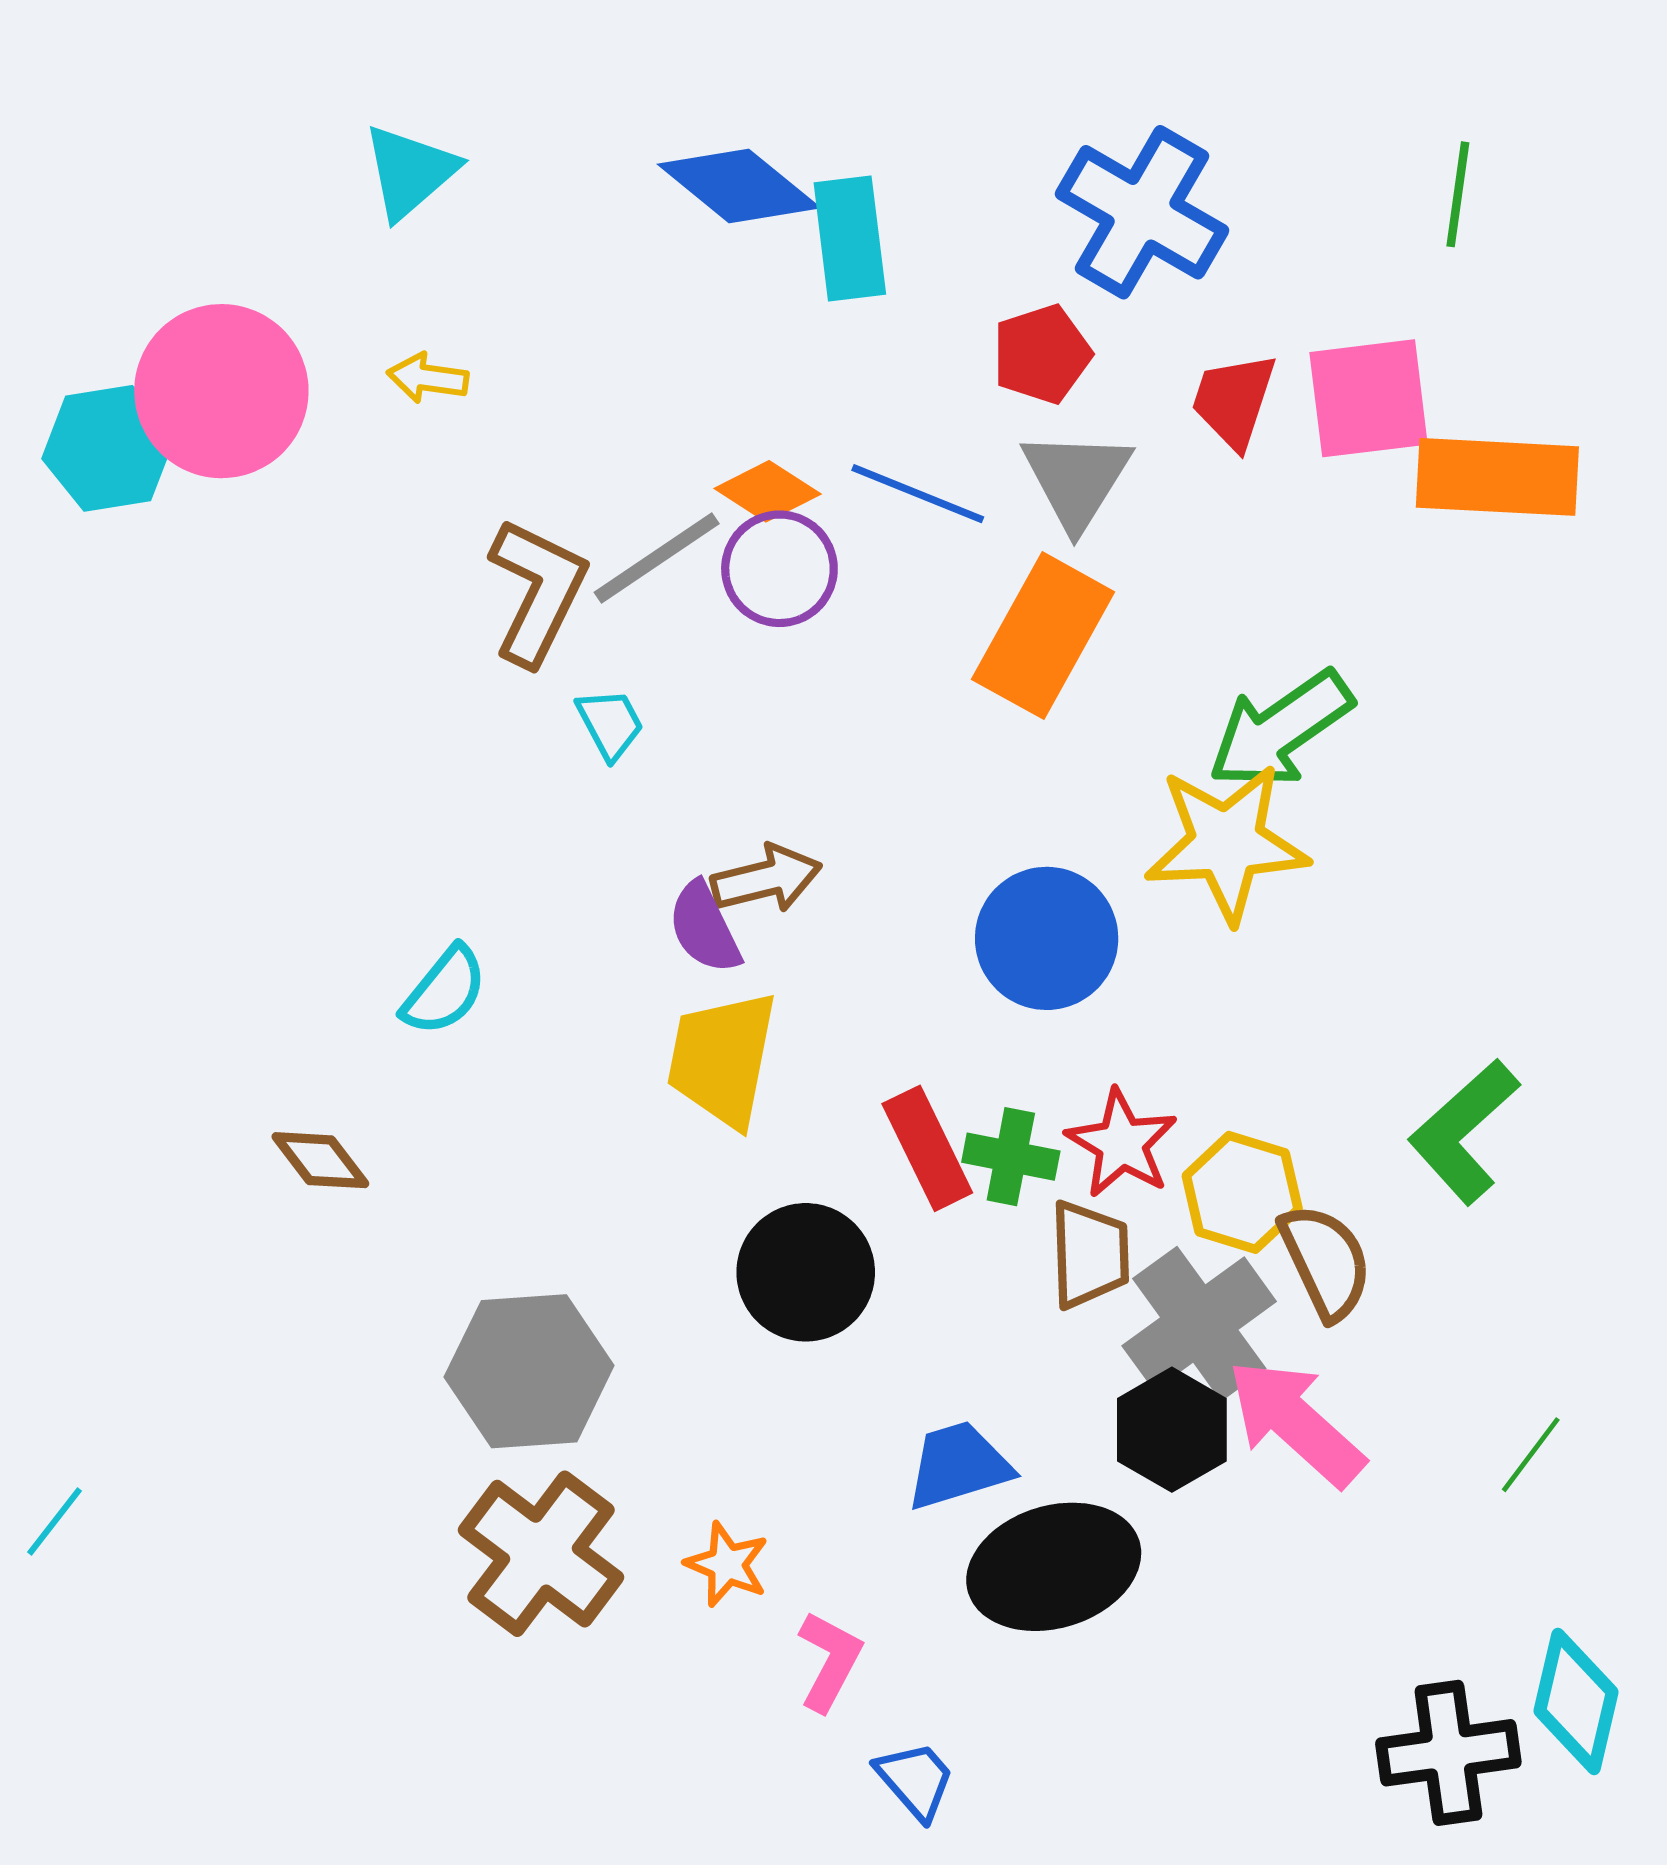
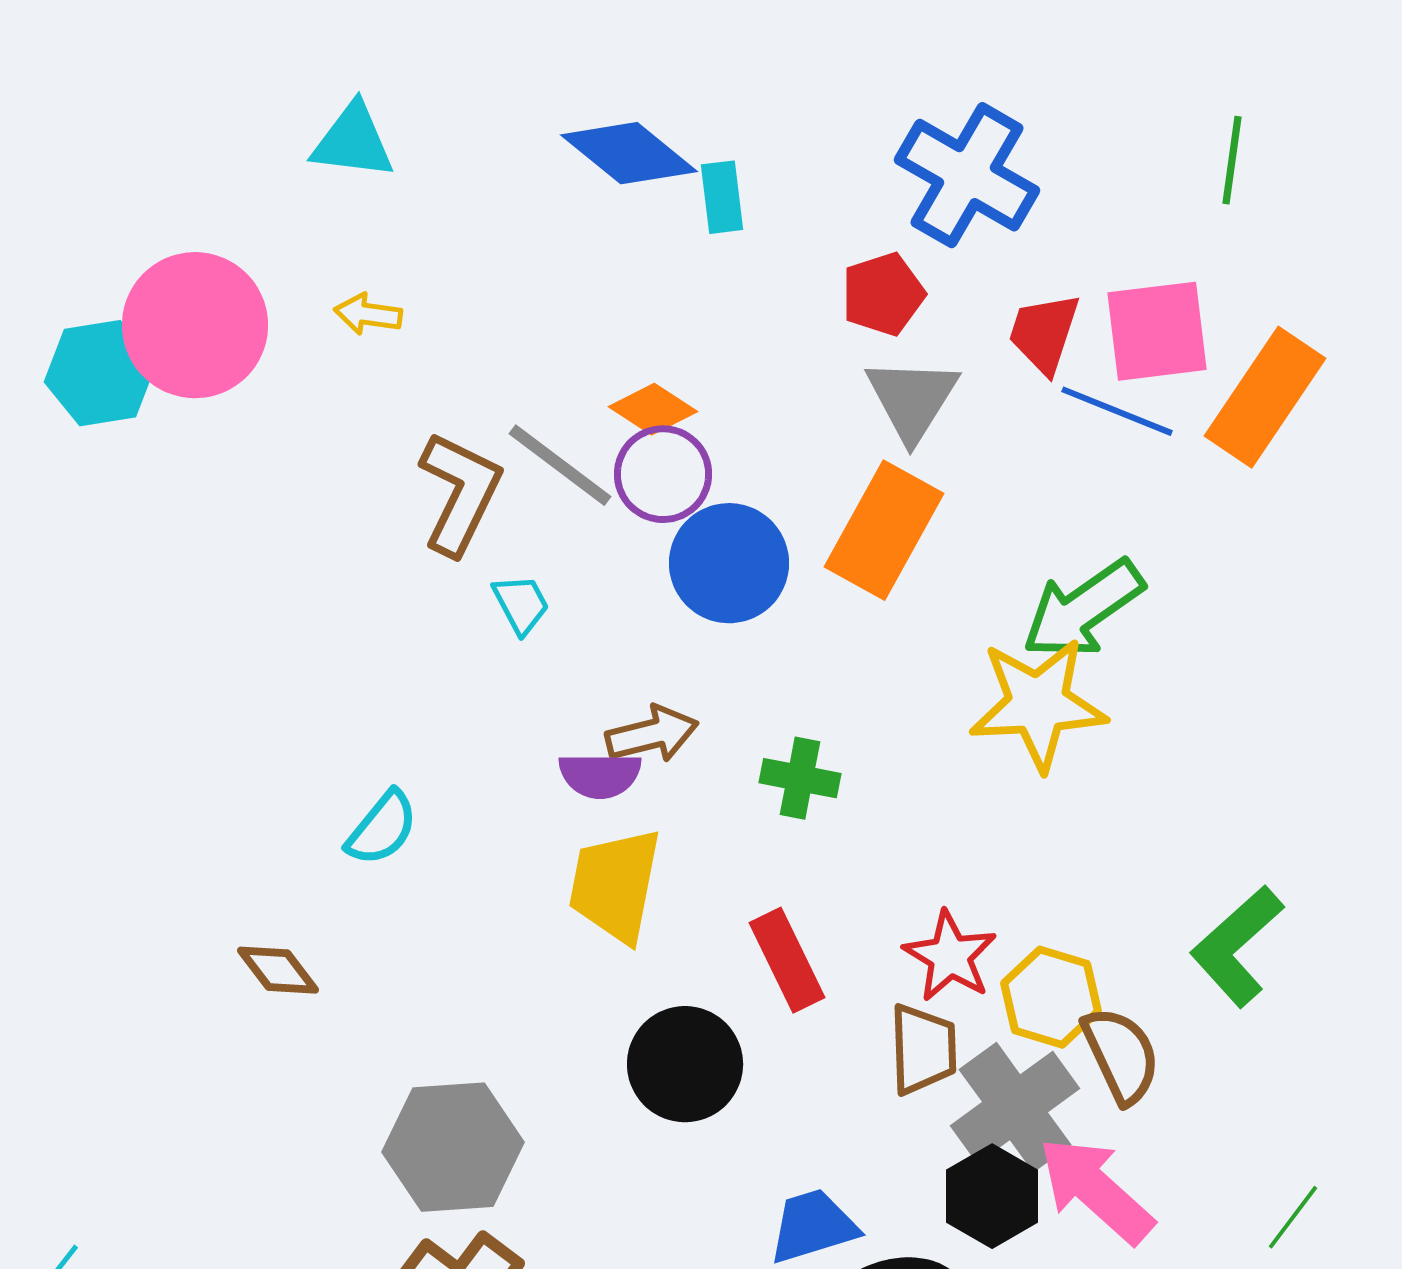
cyan triangle: (410, 172) -> (353, 141), turned 48
cyan rectangle: (850, 238) -> (722, 197), size x0.7
orange rectangle: (1497, 477) -> (1265, 397), turned -59
blue line: (918, 494) -> (1117, 411), moved
gray line: (657, 558) -> (560, 465), turned 71
purple semicircle: (704, 928) -> (600, 775), turned -64
blue circle: (1047, 938) -> (729, 563), moved
green cross: (1011, 1157) -> (800, 778), moved

